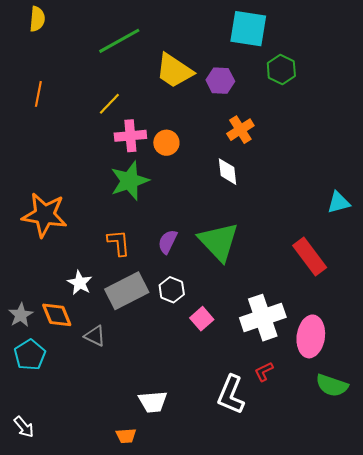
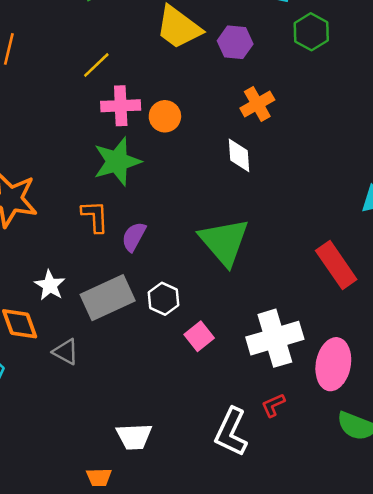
purple semicircle: (168, 242) -> (134, 237), moved
orange L-shape: (119, 243) -> (95, 216), moved

